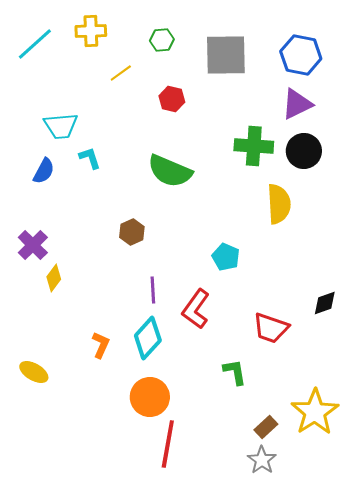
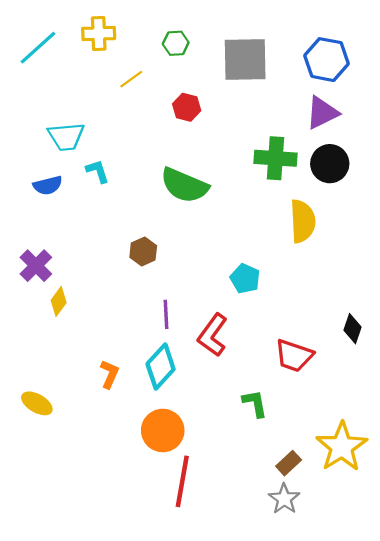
blue semicircle: (44, 171) -> (48, 185), turned 48
black diamond: (325, 303) -> (353, 329), turned -52

